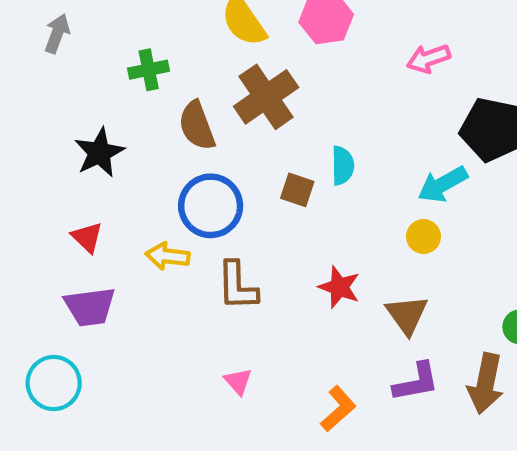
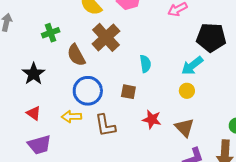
brown square: (297, 190) -> (128, 92), moved

